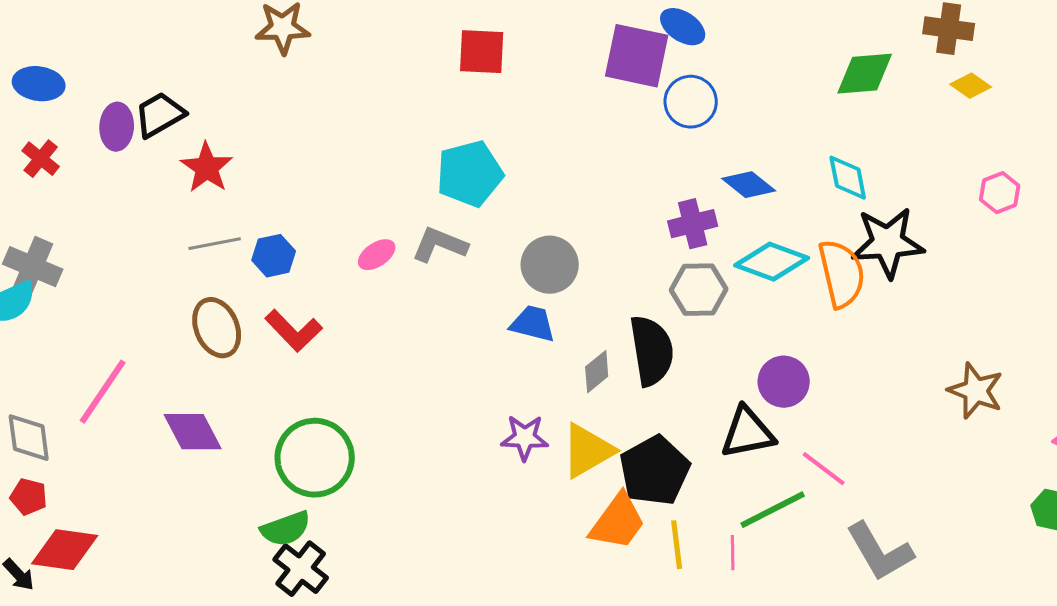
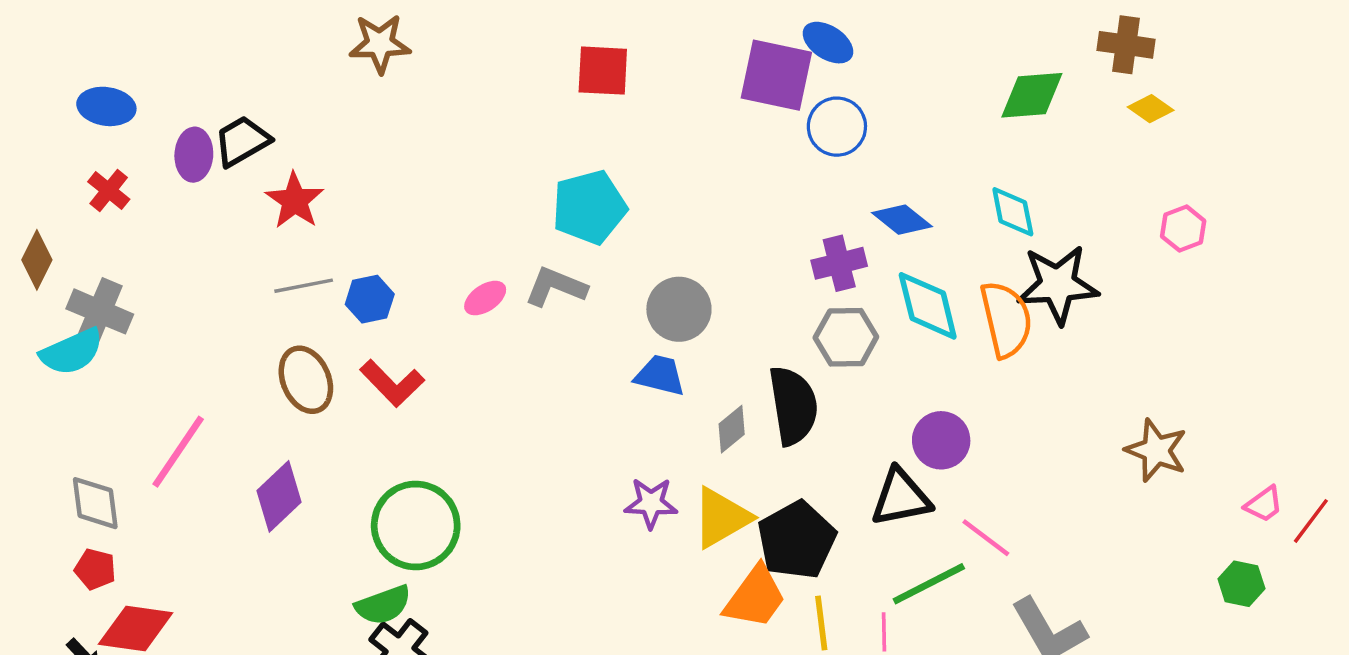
cyan diamond: (772, 262) -> (928, 306), turned 56
purple diamond: (193, 432) -> (279, 496), turned 74

